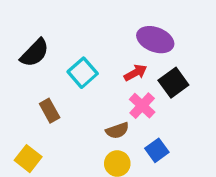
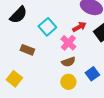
pink cross: (142, 106) -> (68, 43), moved
brown rectangle: (50, 111) -> (27, 50), turned -40

